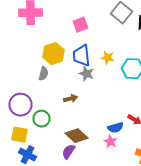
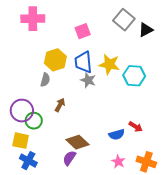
yellow star: (108, 58) -> (109, 64), size x1.5
brown arrow: (70, 99) -> (60, 105), moved, turned -48
green circle: (42, 119) -> (34, 121), moved
pink star: (110, 142) -> (118, 162), moved

